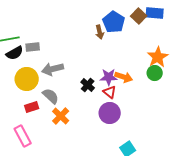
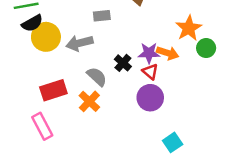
gray rectangle: (33, 47) -> (102, 16), moved
orange star: (158, 57) -> (189, 28), moved
yellow circle: (27, 79) -> (46, 37), moved
gray semicircle: (51, 96) -> (97, 77), moved
red rectangle: (32, 107) -> (53, 90), size x1.5

